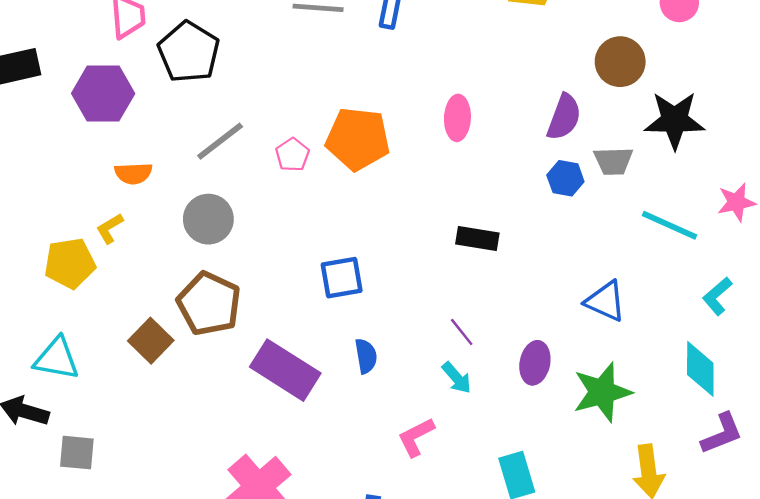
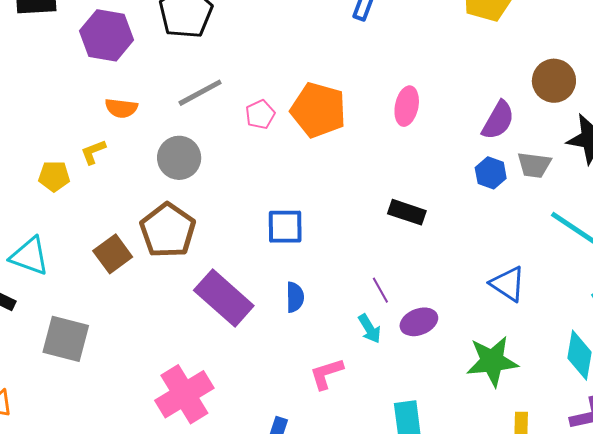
yellow pentagon: (70, 263) -> (54, 176), size x0.7
purple ellipse: (535, 363) -> (419, 322), moved, turned 48
gray square: (77, 453) -> (66, 339), moved, size x1.4

